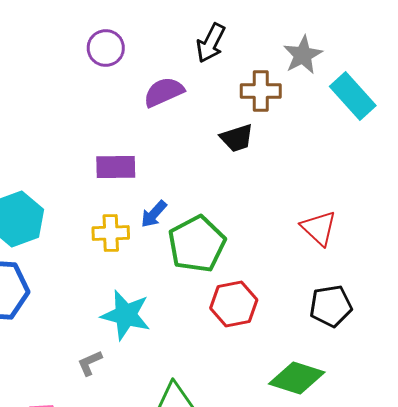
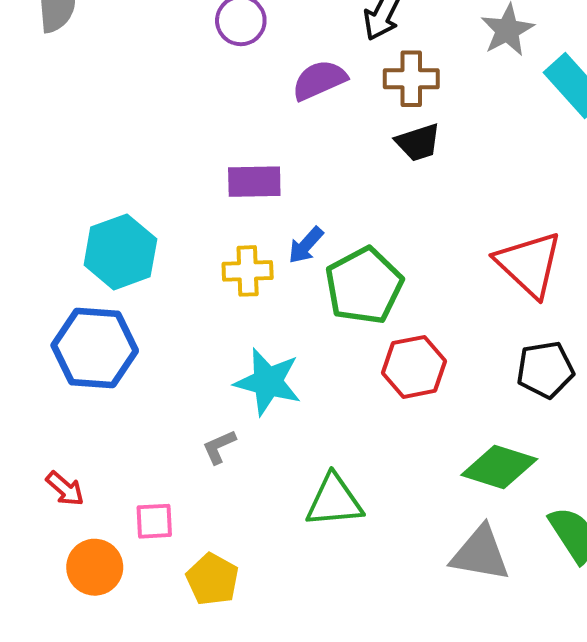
brown cross: (261, 91) -> (411, 79), moved
red triangle: (319, 228) -> (529, 264), size x1.4

